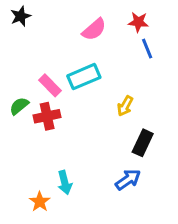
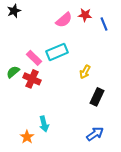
red star: (138, 22) -> (85, 15), moved
blue line: (147, 49) -> (104, 24), moved
red cross: (47, 116) -> (32, 79), turned 36
blue arrow: (128, 180) -> (95, 134), moved

